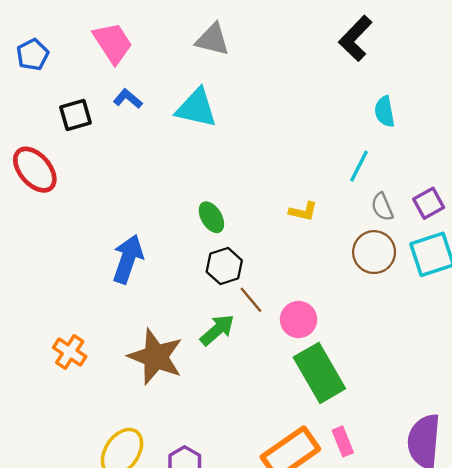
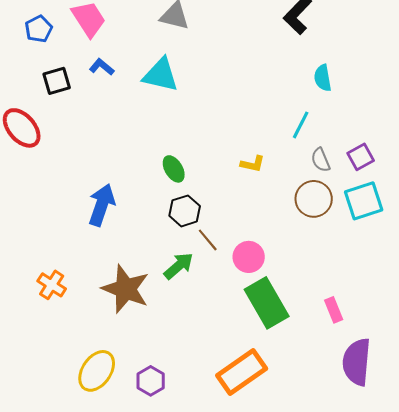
blue pentagon: (33, 55) -> (39, 29), moved
pink rectangle: (343, 441) -> (334, 310), moved

